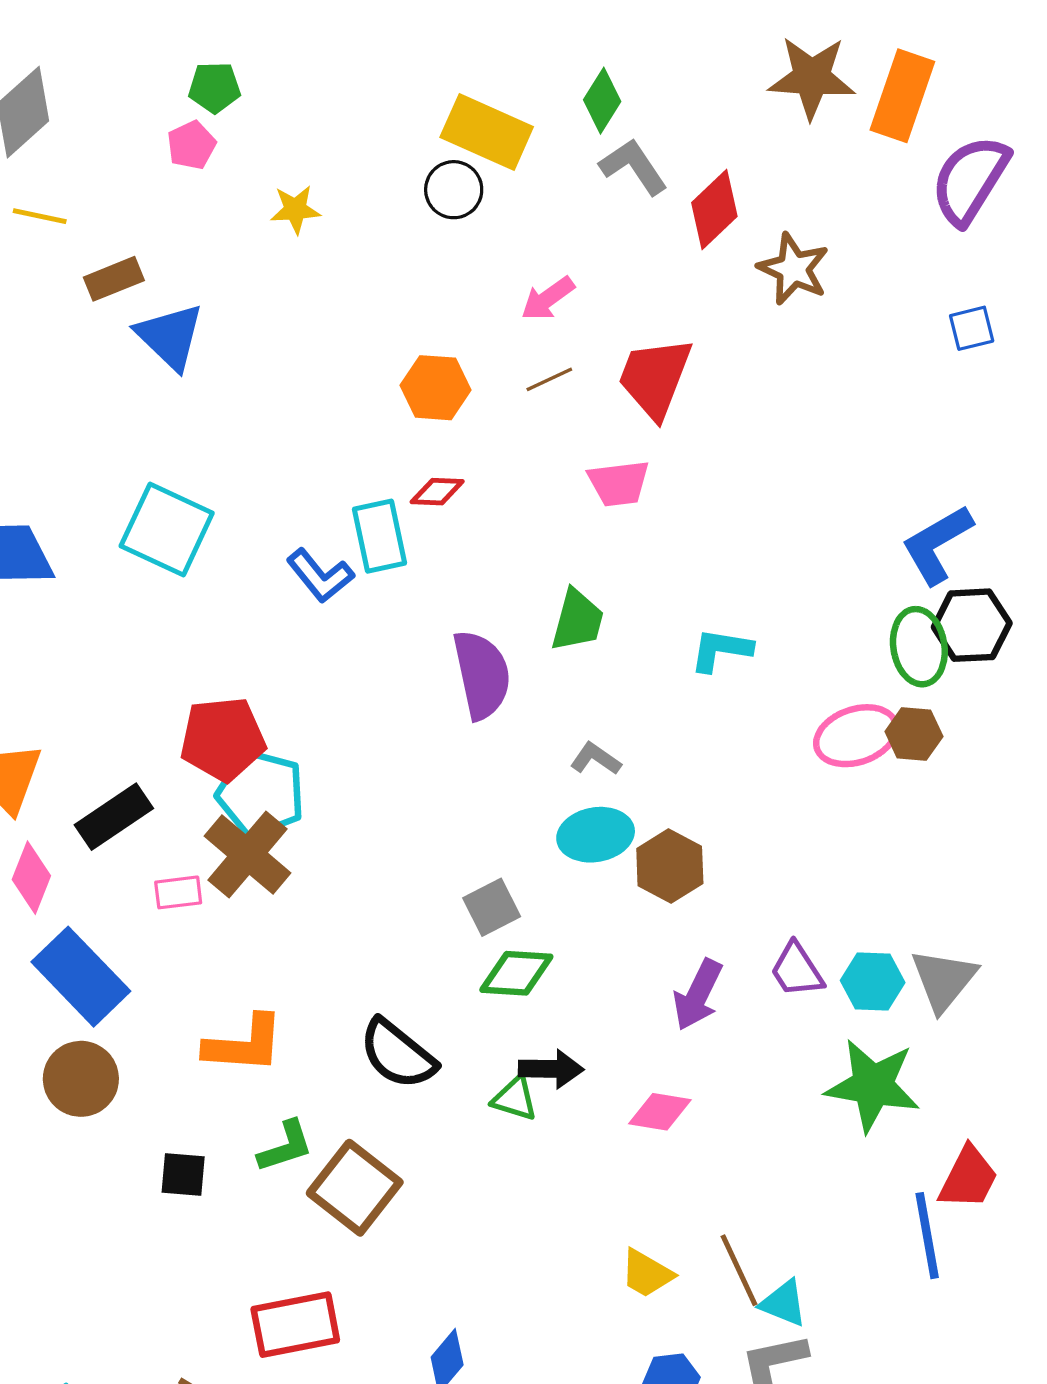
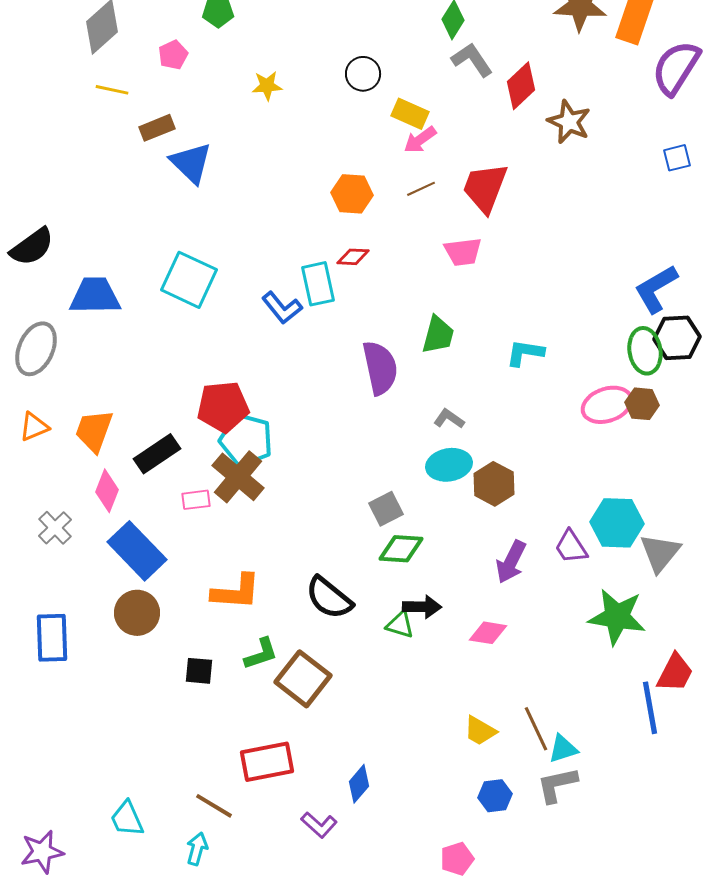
yellow rectangle: (487, 132) -> (410, 114), moved, size x0.7
pink pentagon: (191, 145) -> (173, 55), moved
cyan hexagon: (873, 982) -> (617, 523), moved, size x1.4
cyan triangle: (784, 1303) -> (563, 749), turned -40

